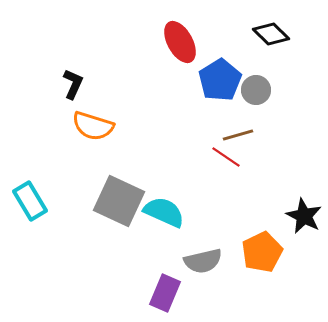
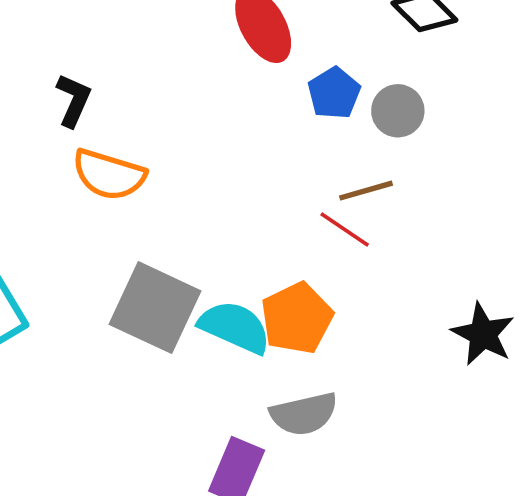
blue pentagon: (220, 80) -> (334, 93), size x0.7
orange pentagon: (262, 252) -> (297, 318), moved

